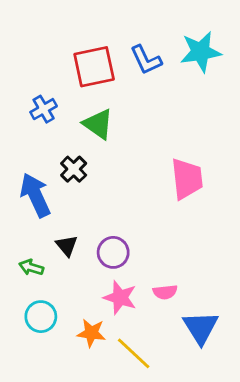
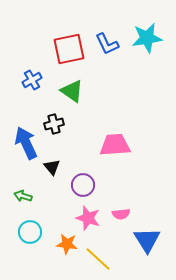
black cross: (74, 169) -> (54, 124), turned 30
pink trapezoid: (187, 179) -> (115, 145), moved, turned -88
black triangle: (67, 246) -> (52, 167), moved

